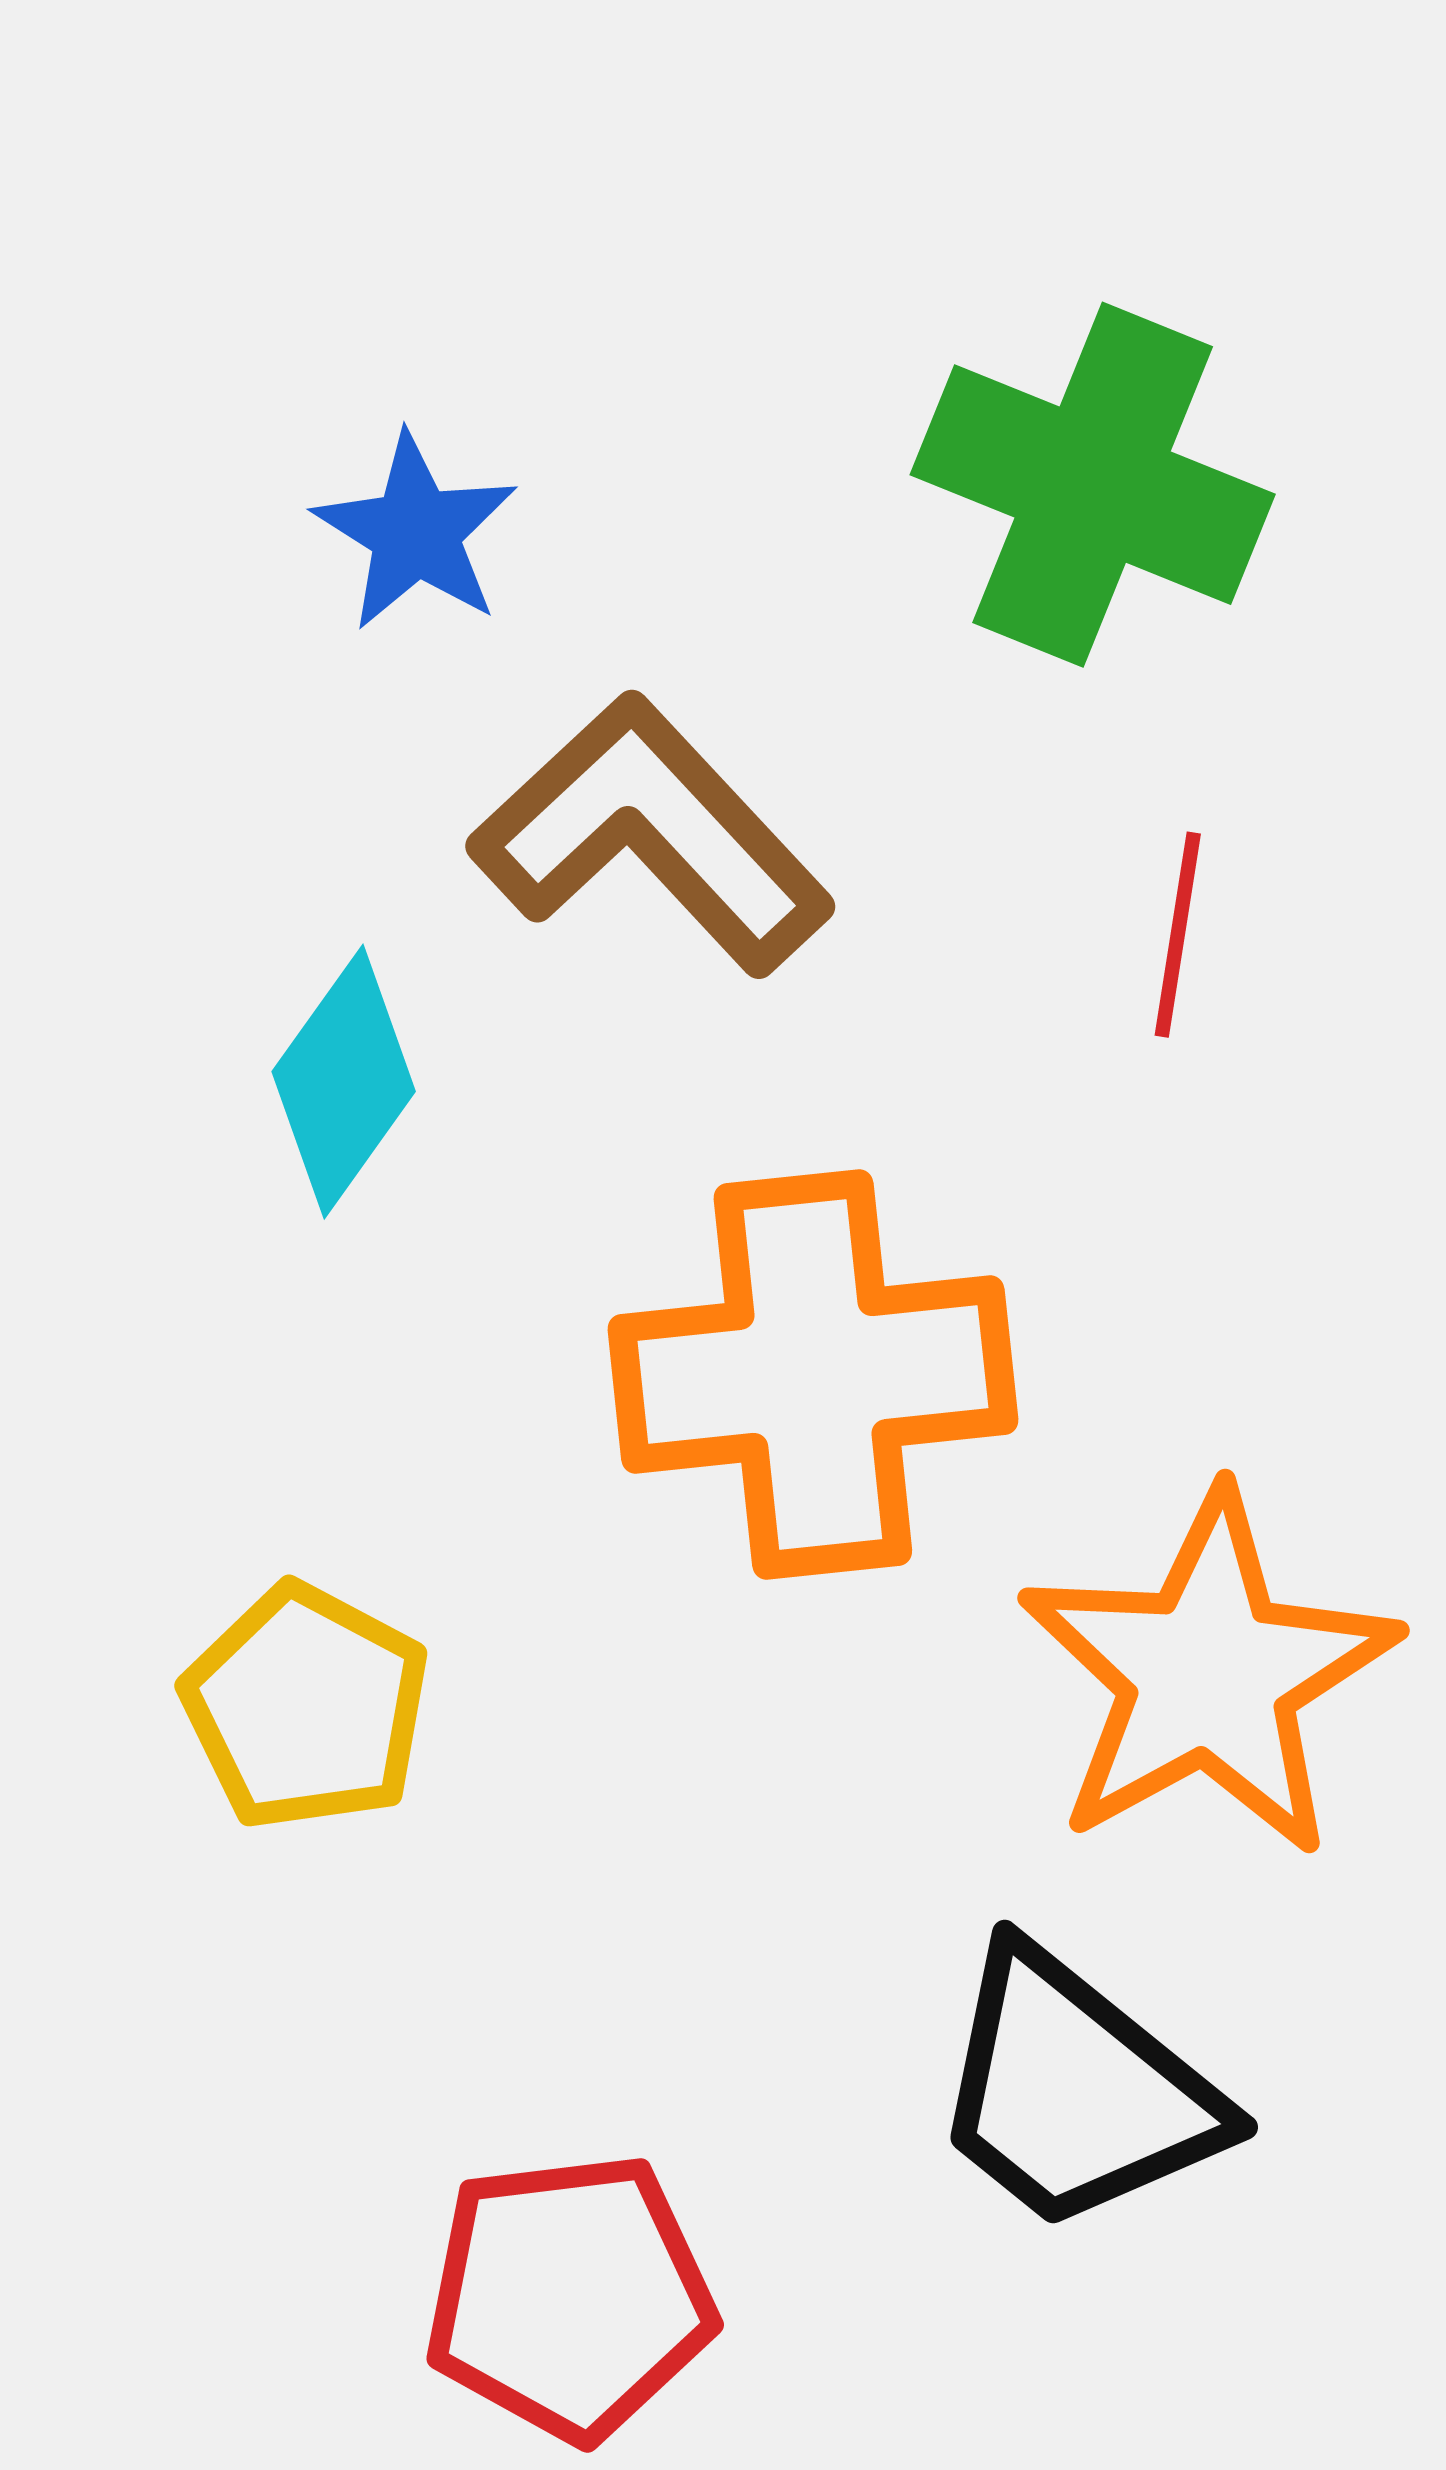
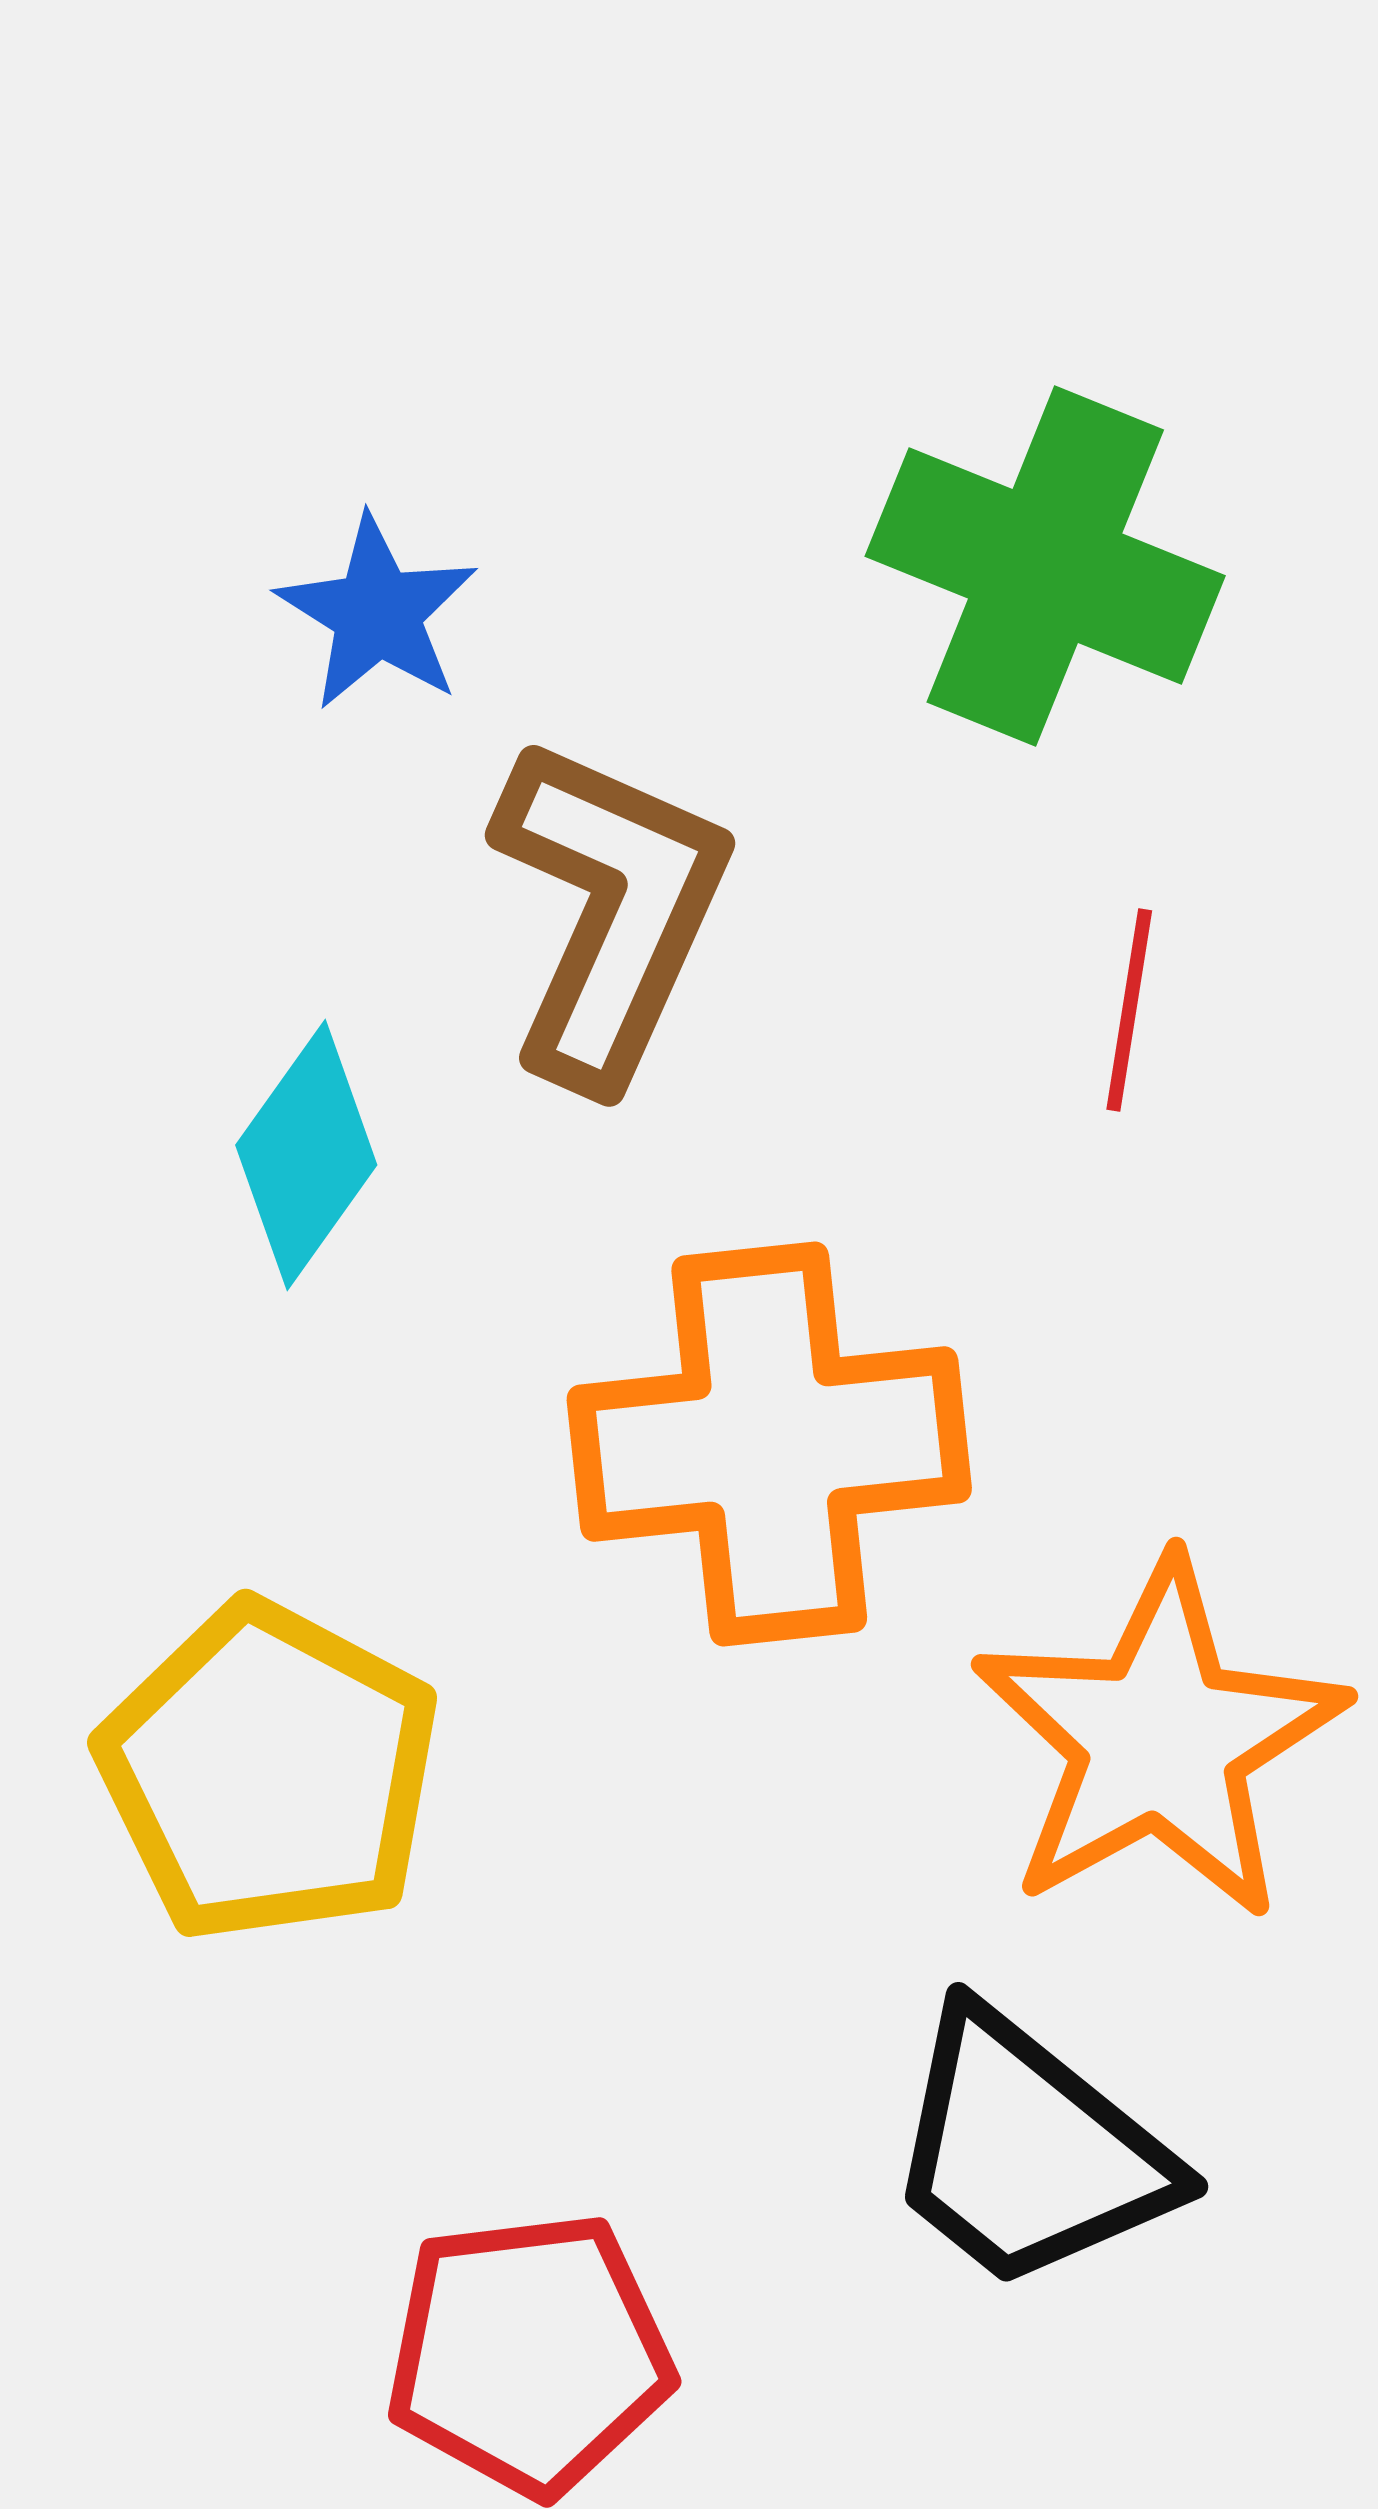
brown L-shape: (652, 834) -> (610, 911), turned 67
yellow pentagon: (306, 1707) -> (269, 1772), size x1.4

